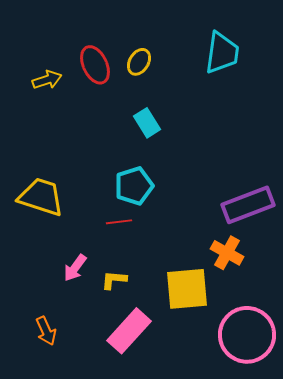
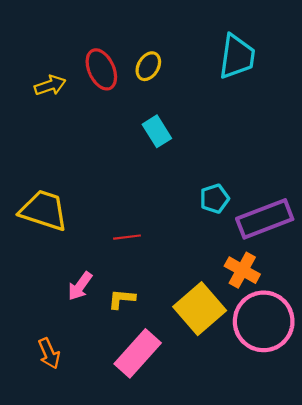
cyan pentagon: (134, 186) -> (215, 199), moved, size x0.7
yellow square: (187, 289) -> (200, 309), turned -36
pink circle: (247, 335) -> (264, 321), moved

